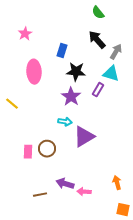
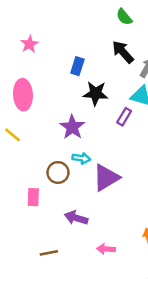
pink ellipse: (34, 72) -> (23, 95), moved
purple star: (71, 97) -> (72, 127), moved
brown circle: (47, 149) -> (58, 172), moved
purple arrow: (65, 184) -> (76, 218), moved

